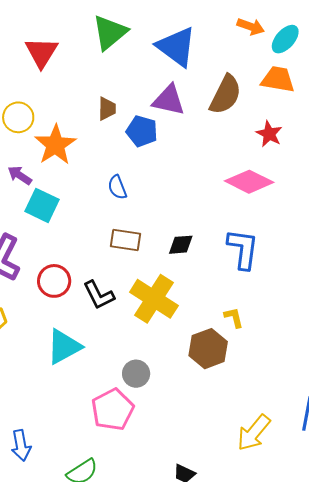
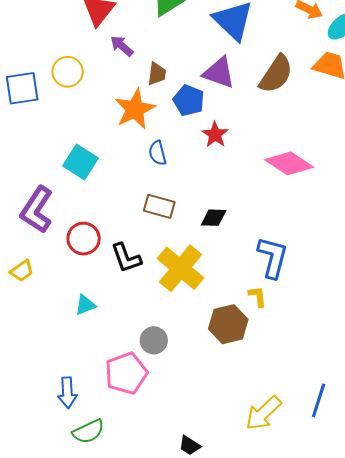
red star: (269, 134) -> (215, 135), moved
orange star: (55, 145) -> (135, 109), moved
purple arrow: (20, 175) -> (122, 46), moved
blue L-shape: (243, 249) -> (273, 257), moved
cyan triangle: (64, 347) -> (85, 305), size x0.6
blue arrow: (21, 446) -> (67, 393), moved

